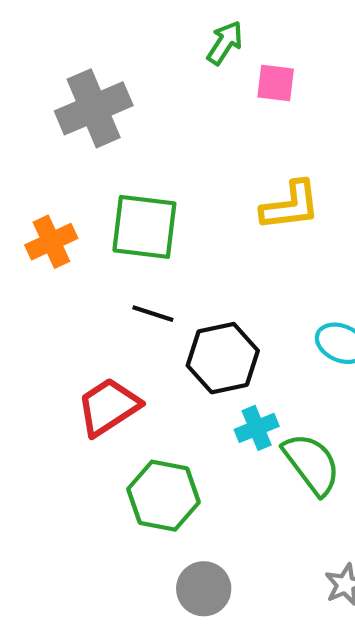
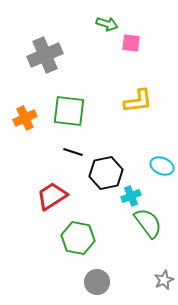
green arrow: (225, 43) -> (107, 24), turned 75
cyan cross: (257, 428) -> (131, 196), moved

